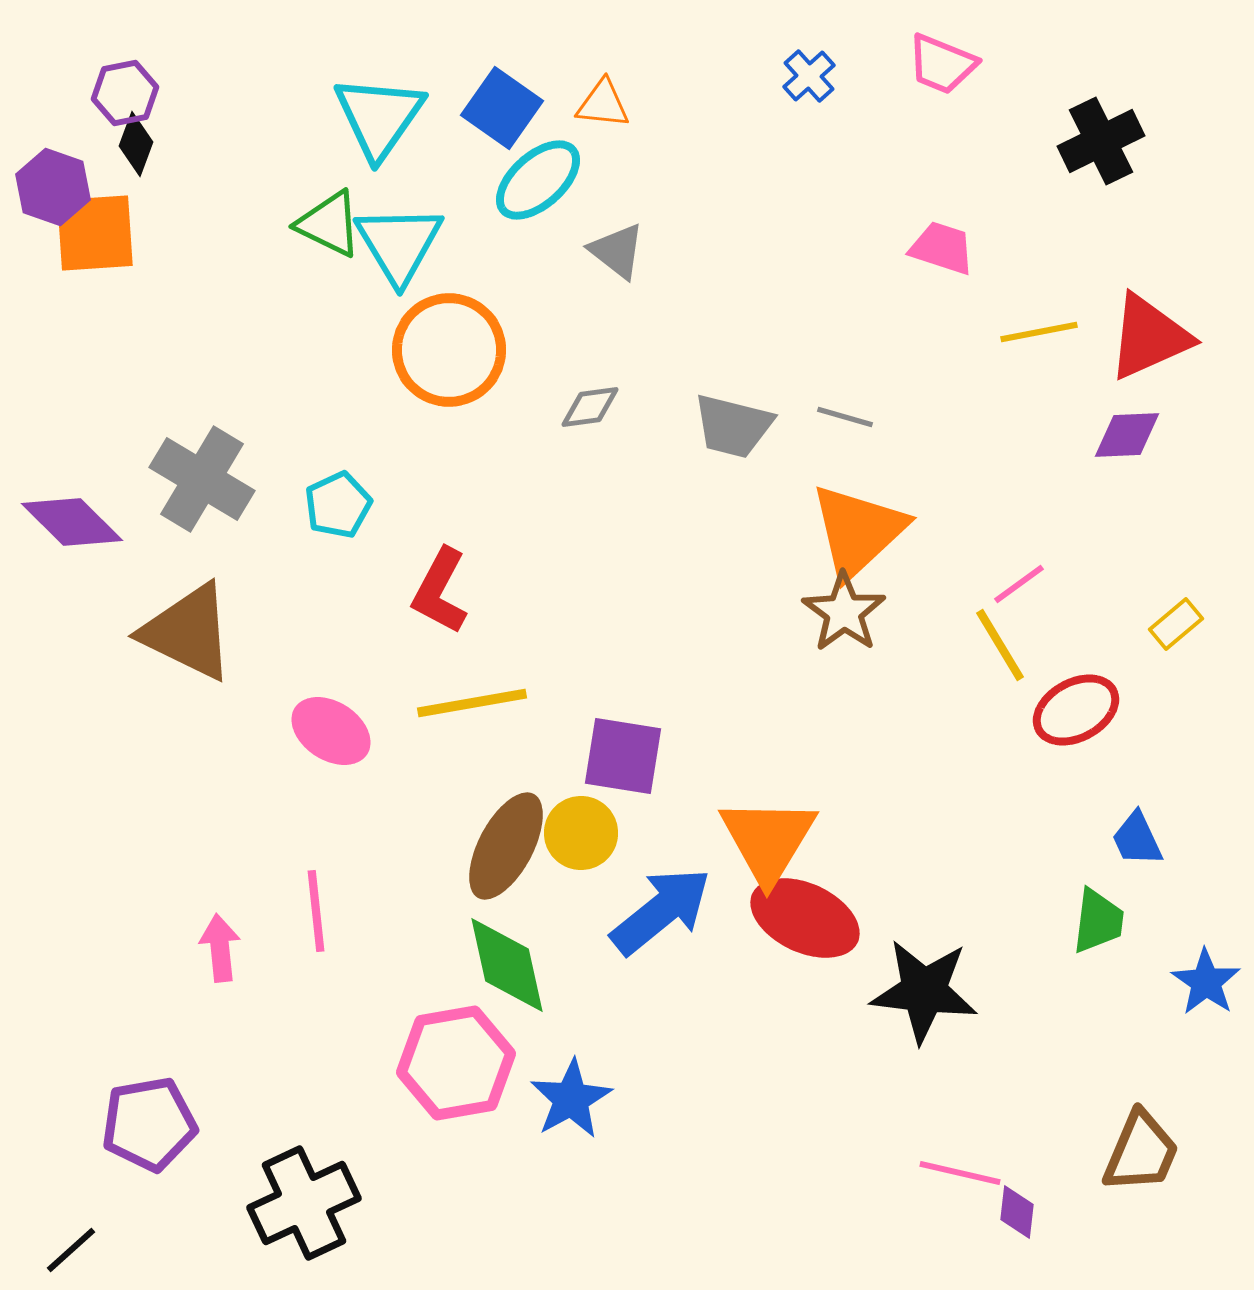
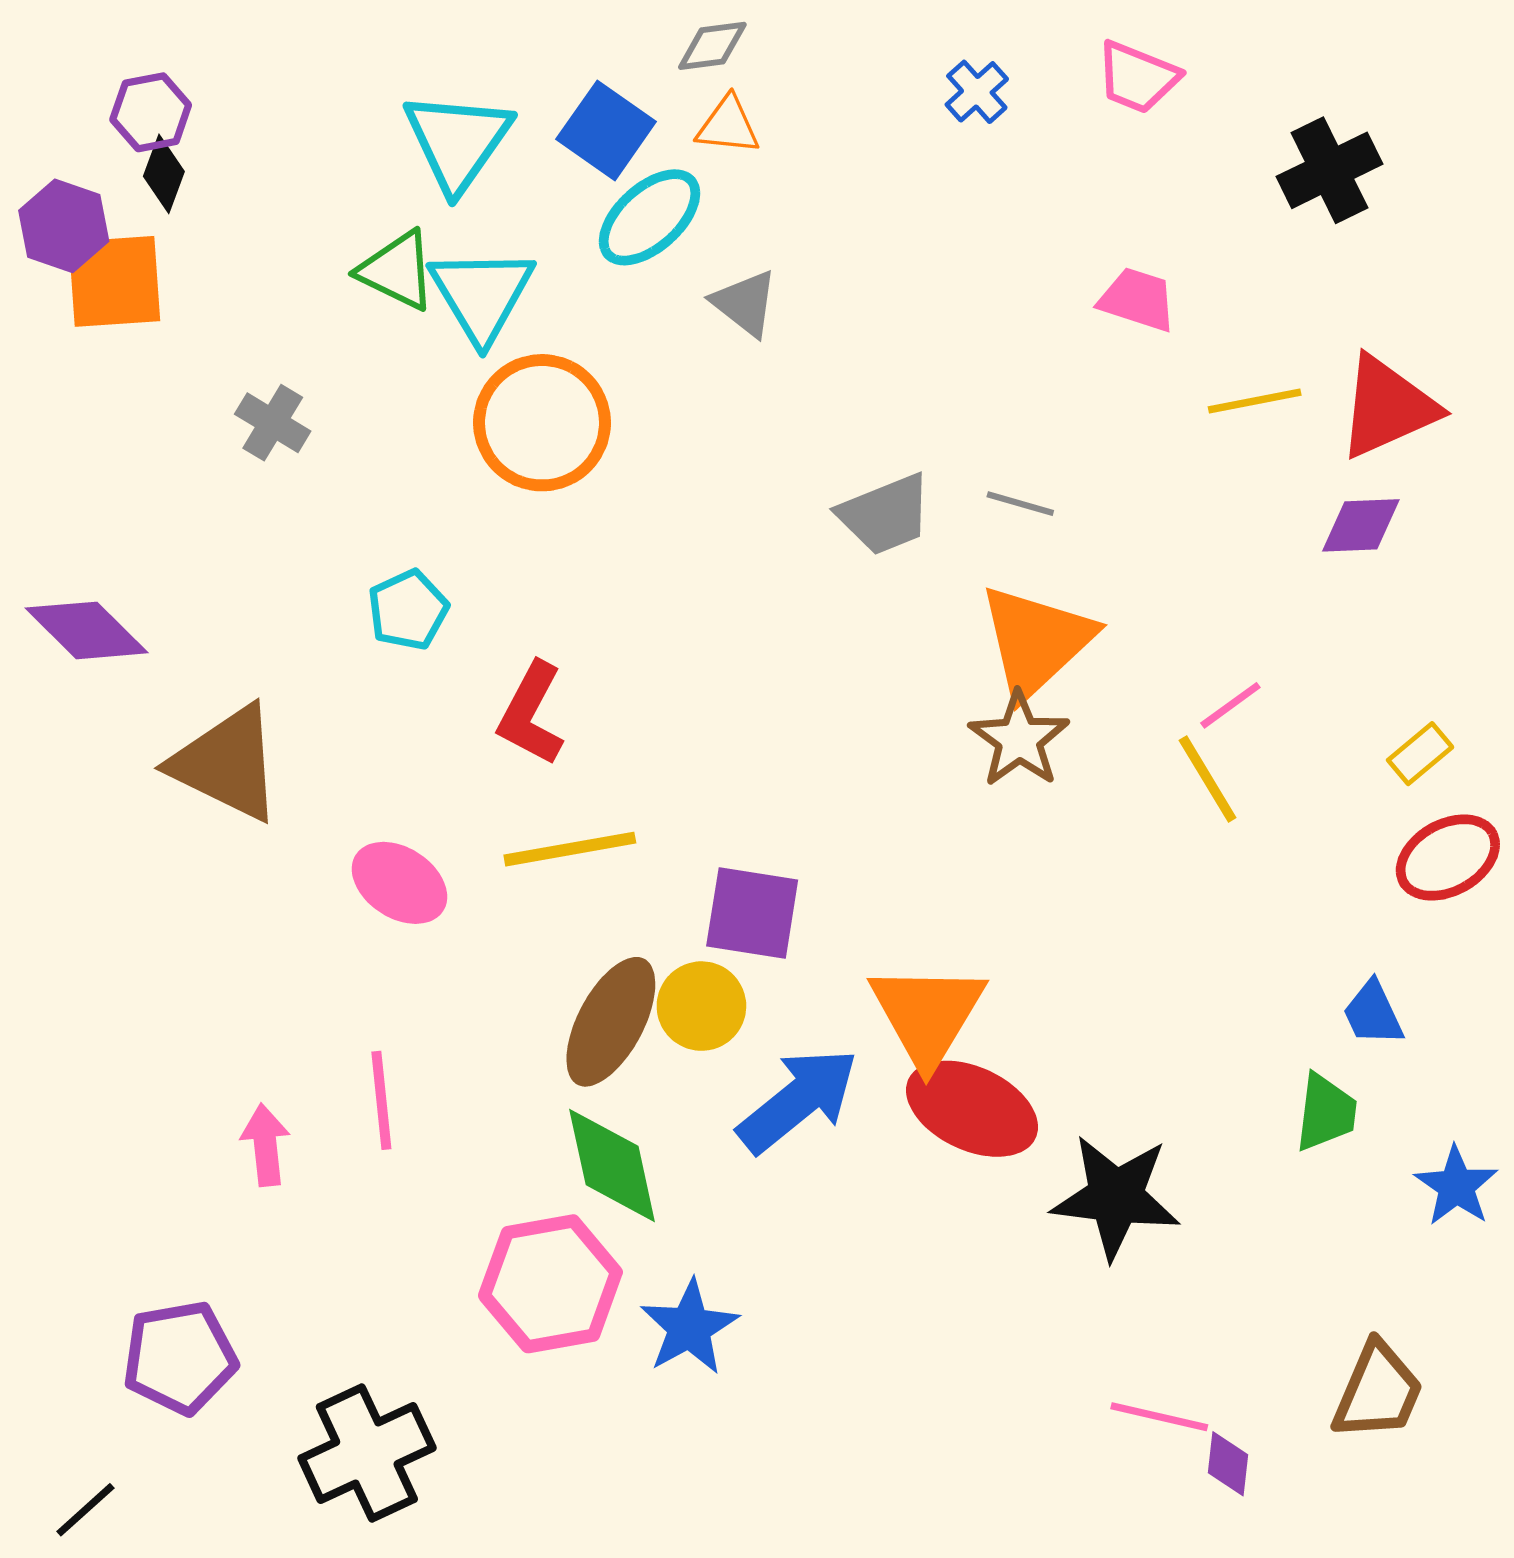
gray diamond: (590, 407) -> (712, 46), moved
gray trapezoid: (733, 426) -> (885, 514), turned -36
gray cross: (202, 479) -> (273, 423), moved, size x0.6
red ellipse: (1076, 710) -> (1448, 858), moved

